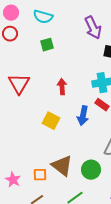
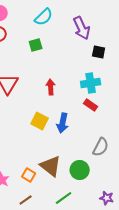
cyan semicircle: (43, 17) -> (44, 17), moved, turned -60
blue arrow: (83, 116) -> (63, 123), moved
orange square: (40, 175) -> (29, 175), turned 32

